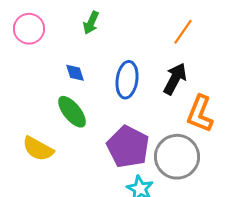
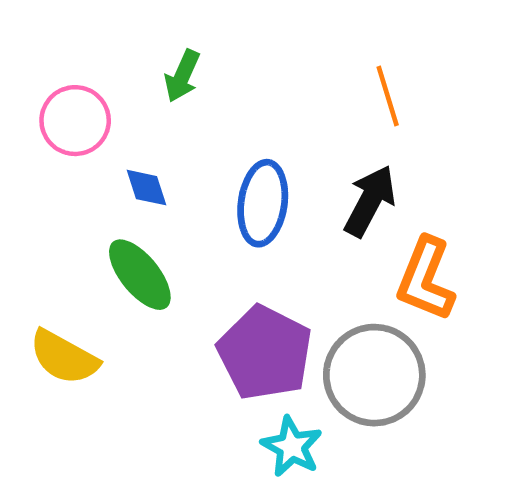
pink circle: (29, 29) -> (75, 121), moved
orange line: (183, 32) -> (388, 96), turned -52

